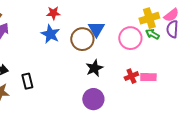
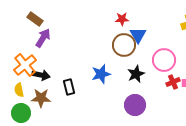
red star: (53, 13) -> (122, 19), moved
blue star: (50, 34) -> (101, 74), moved, turned 30
pink circle: (130, 38) -> (164, 60), moved

